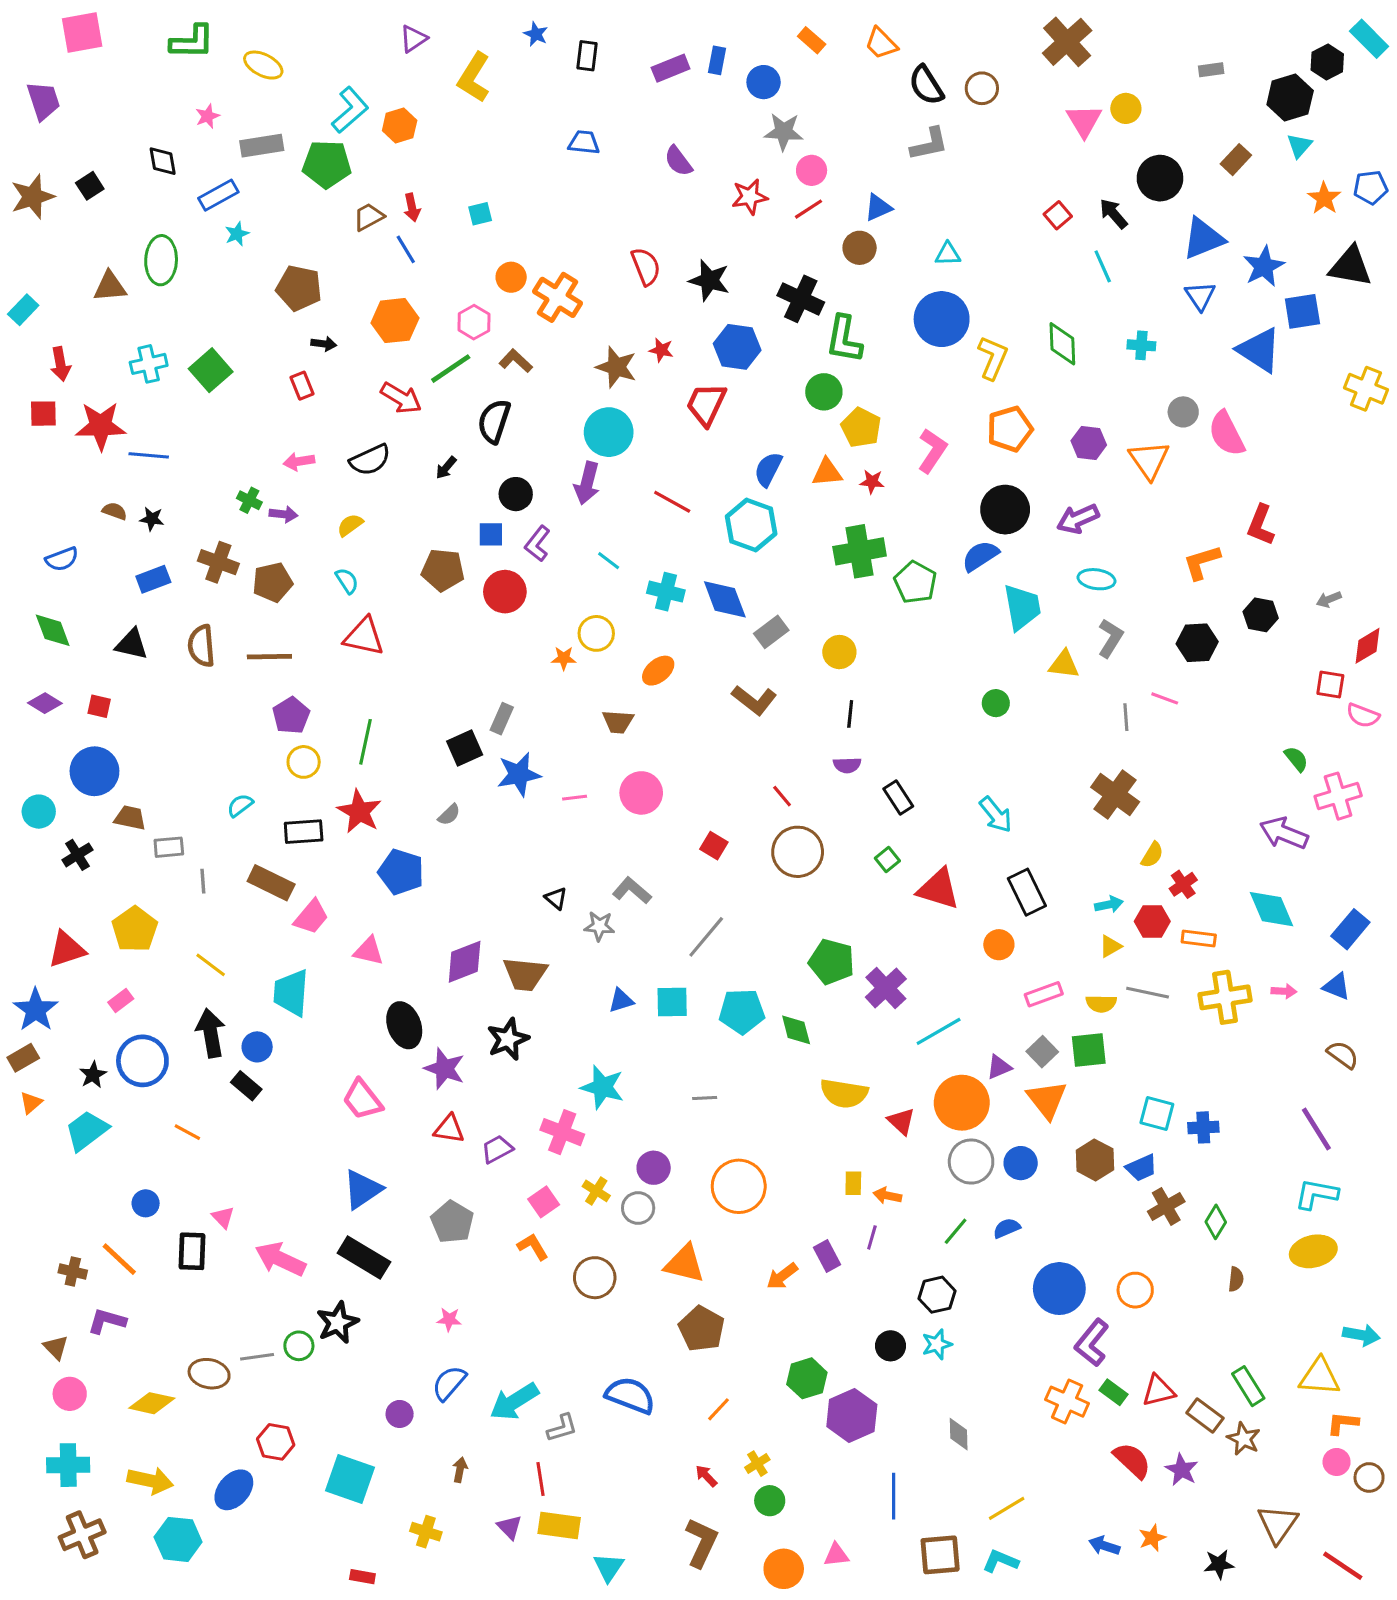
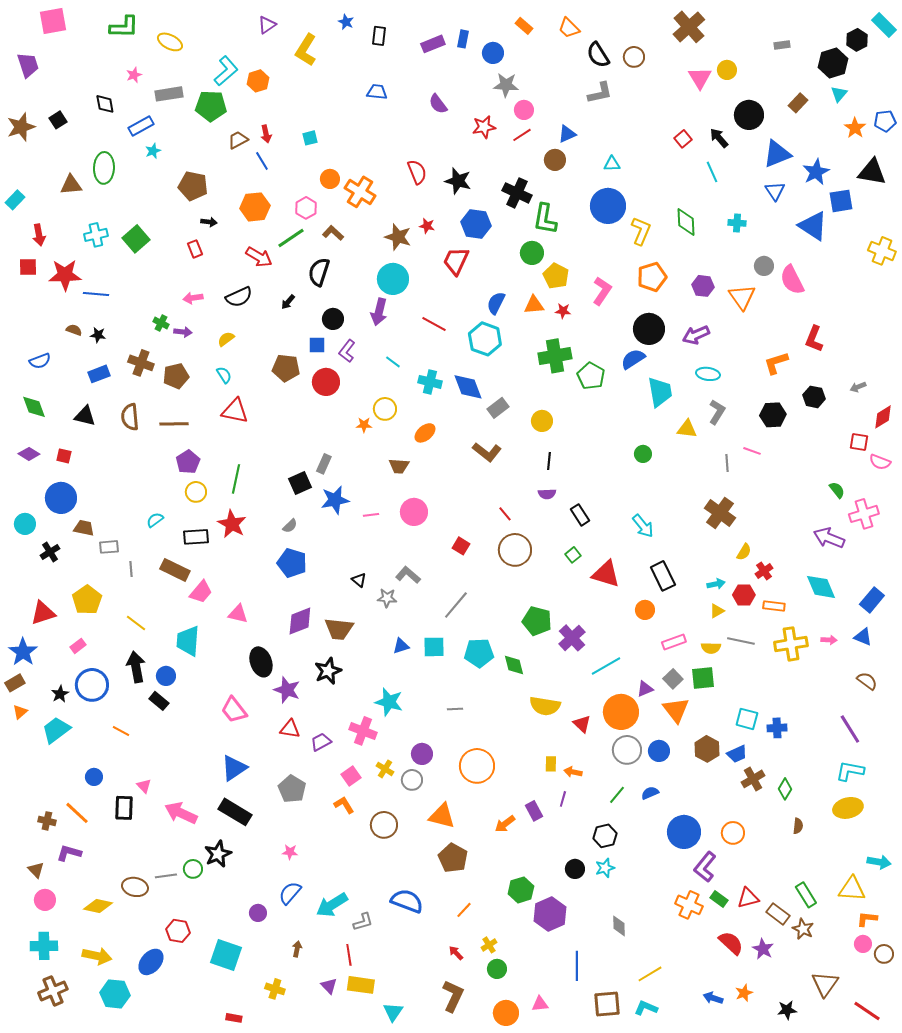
blue pentagon: (401, 872) -> (292, 563), moved

